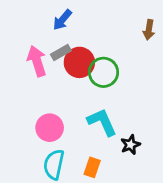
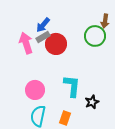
blue arrow: (62, 20) -> (43, 25), moved
green circle: (103, 72) -> (95, 36), moved
cyan L-shape: (102, 122) -> (72, 86), turned 30

